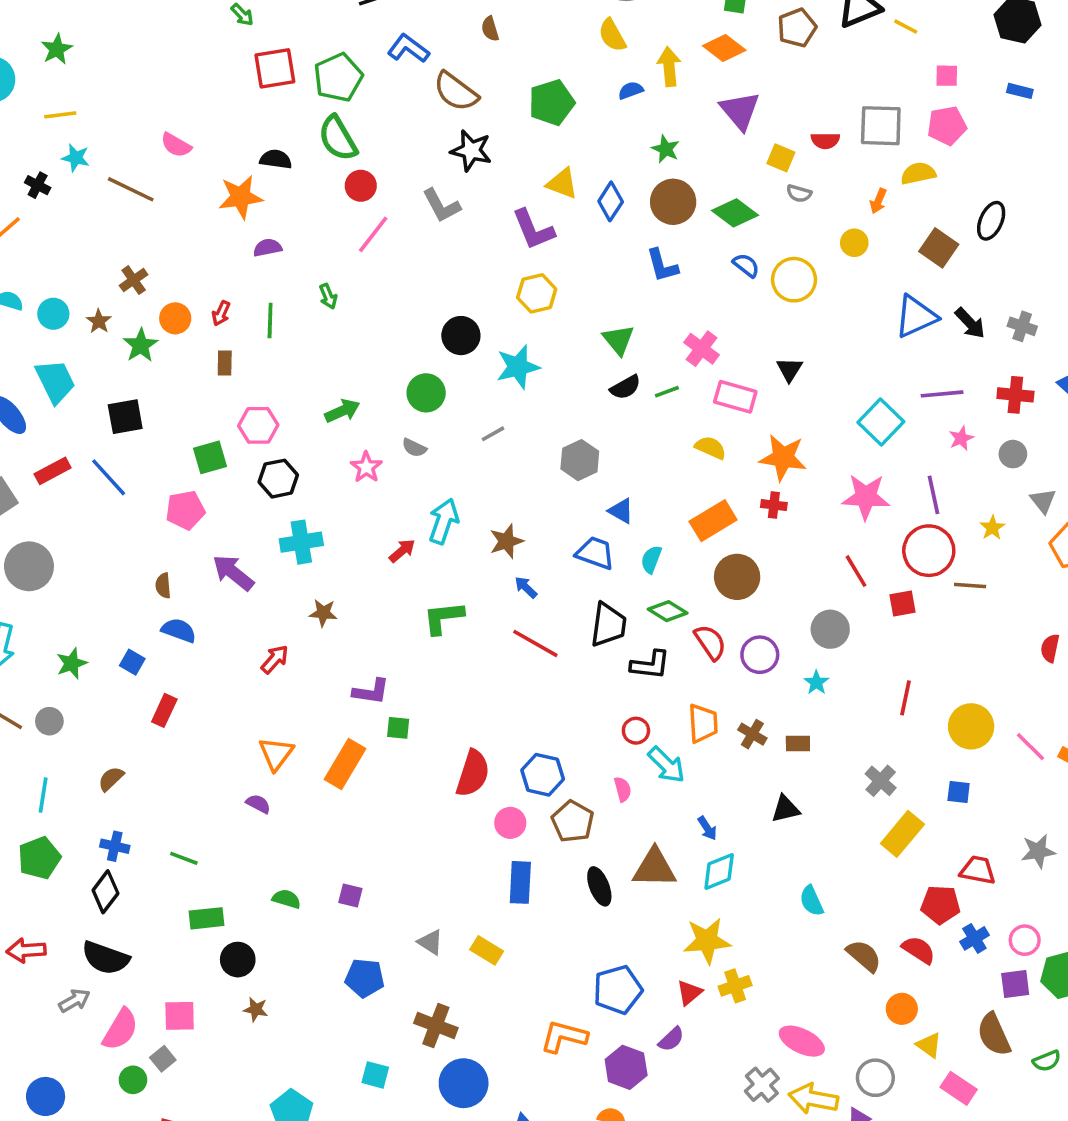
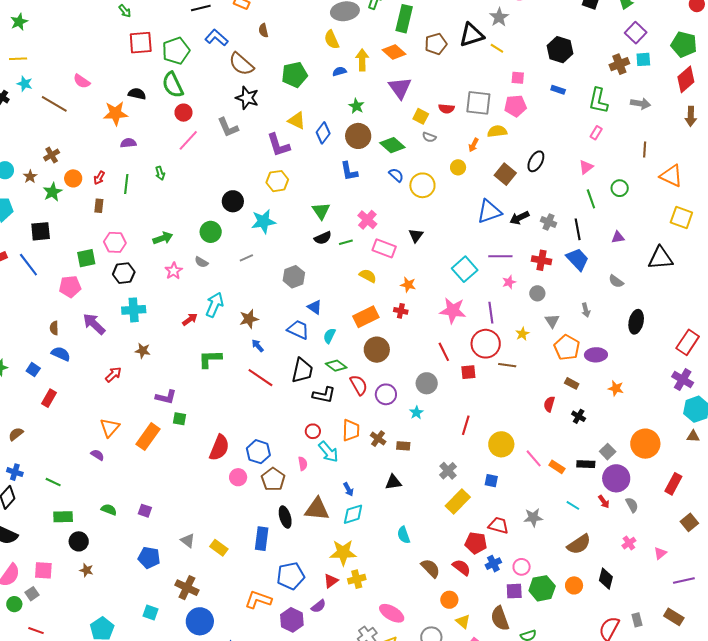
black arrow: (970, 323) -> (519, 218), turned 102
orange star: (783, 458) -> (408, 285), size x0.6
blue rectangle: (520, 882) -> (262, 539), moved

